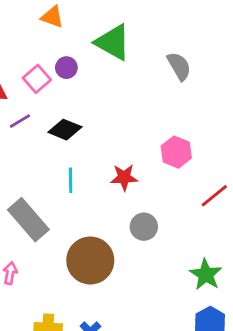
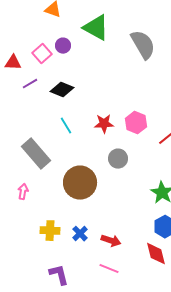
gray semicircle: (179, 66) -> (143, 45), size x1.4
pink hexagon: (176, 152) -> (136, 123), moved
cyan line: (71, 180) -> (66, 126), turned -30

